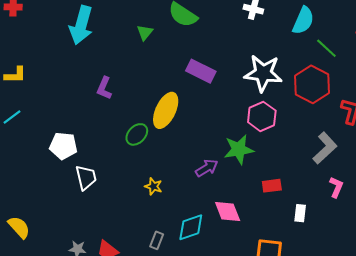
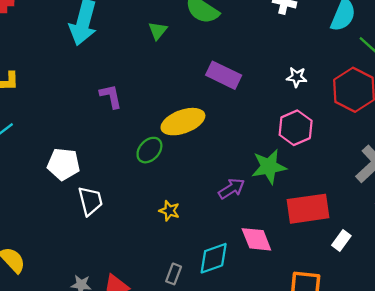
white star: (263, 73) -> (297, 77), size x0.5
purple L-shape: (104, 88) -> (111, 96), turned 145
yellow ellipse: (166, 110) -> (183, 122), turned 45
red rectangle: (272, 186) -> (308, 209), size x1.8
white rectangle: (300, 213) -> (341, 241), turned 30

